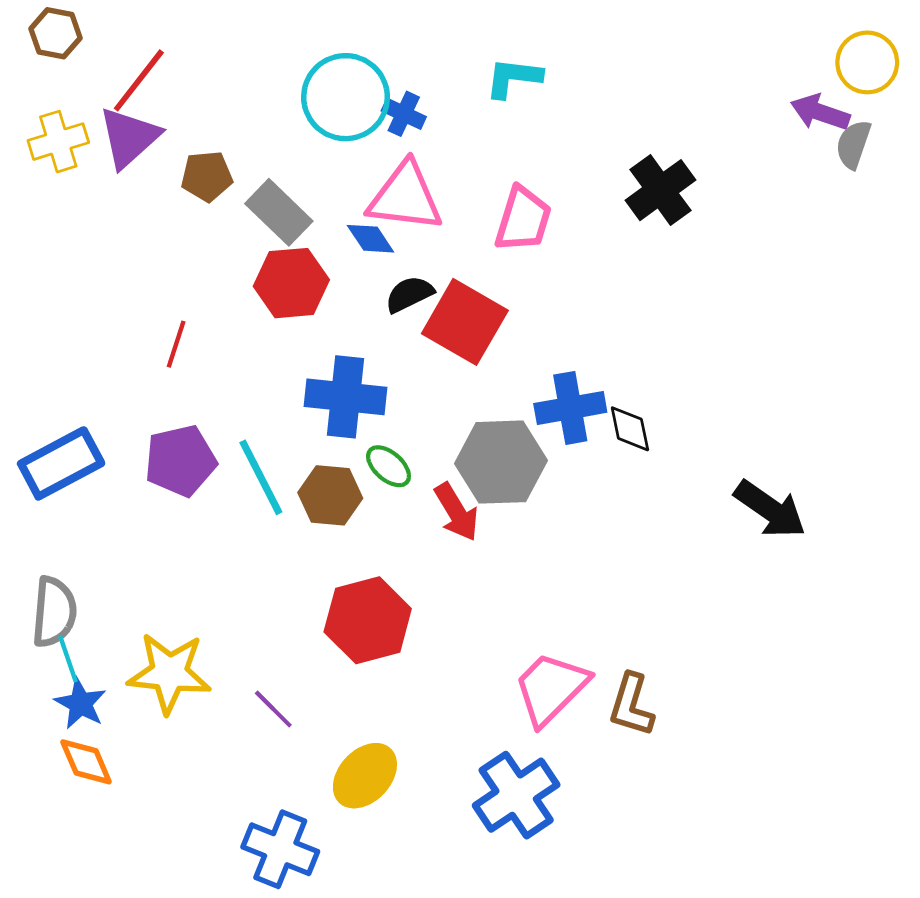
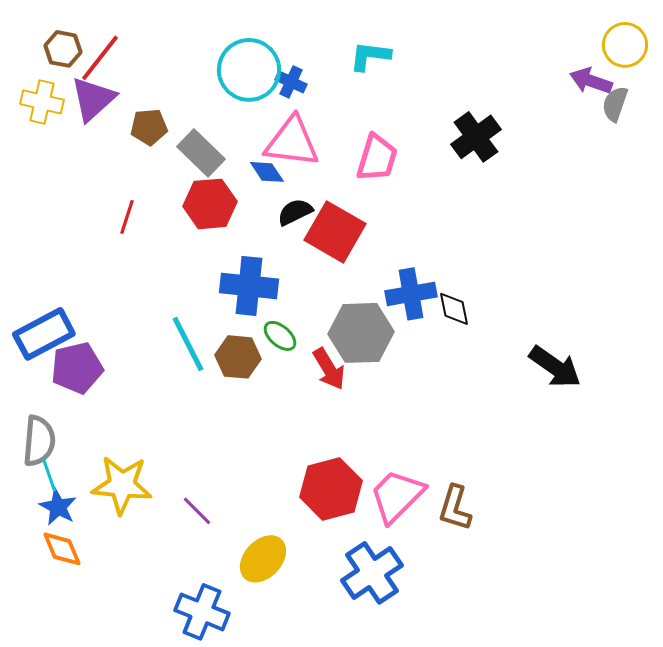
brown hexagon: (56, 33) -> (63, 49), moved
yellow cross: (58, 142) -> (42, 102), turned 30
red line: (176, 344) -> (127, 217), moved
purple pentagon: (180, 461) -> (77, 368), moved
red hexagon: (368, 620) -> (331, 489), moved

